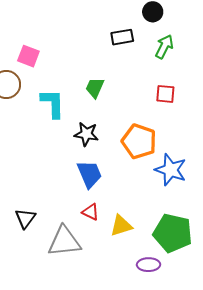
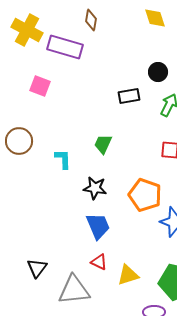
pink square: (28, 56) -> (40, 86), moved
cyan L-shape: (53, 103) -> (63, 159), size x0.7

